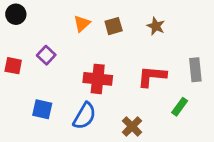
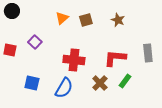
green rectangle: (180, 107) -> (125, 81), moved
brown cross: (132, 126) -> (100, 83), moved

